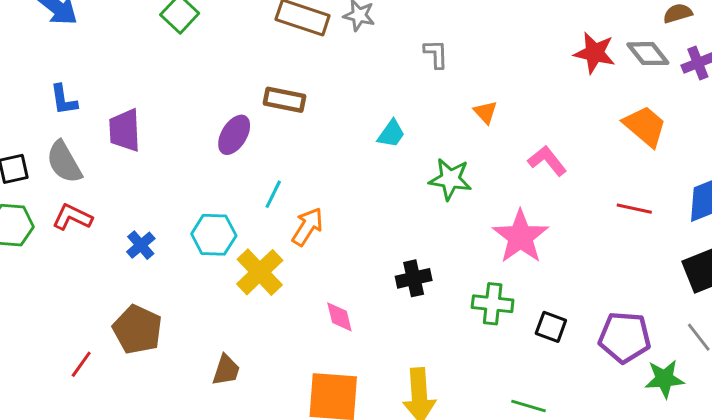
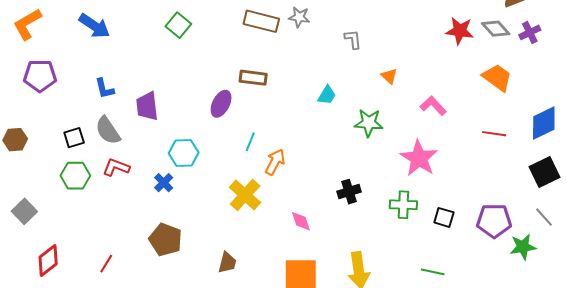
cyan hexagon: (214, 235) -> (184, 153), moved
red line: (81, 364) -> (106, 264), moved

